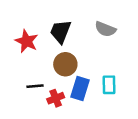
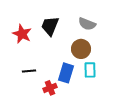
brown circle: (65, 64) -> (81, 49), moved
red cross: (56, 98) -> (50, 88), moved

